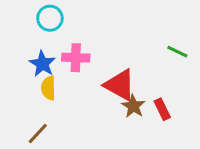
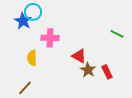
blue star: (42, 64) -> (23, 21), moved
red triangle: (120, 85) -> (79, 56), size x0.7

